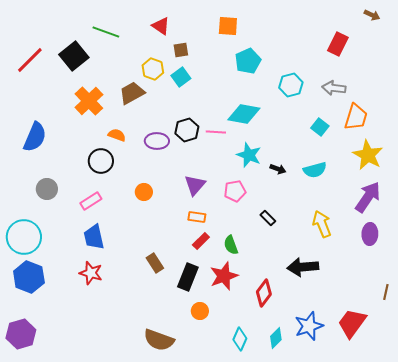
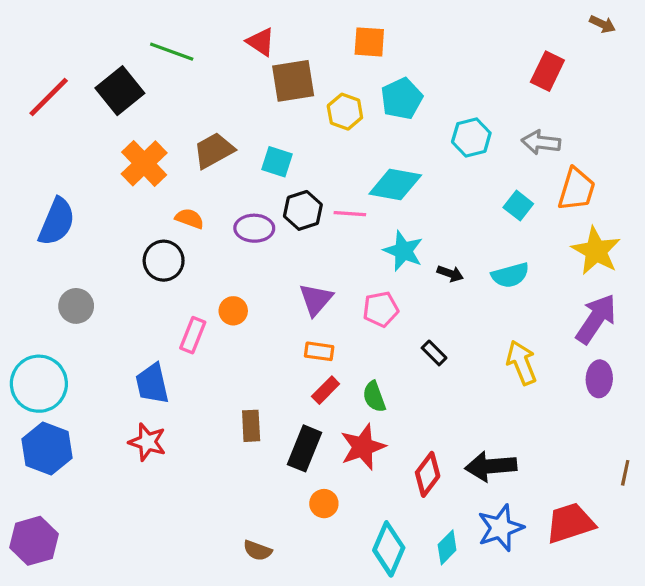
brown square: (181, 50) -> (293, 81), size x1.8
yellow hexagon: (153, 69) -> (345, 112), moved
cyan square: (181, 77) -> (277, 162), moved, turned -36
pink rectangle: (91, 201) -> (193, 335), moved, turned -35
brown rectangle: (155, 263) -> (251, 426), turned 30
black arrow: (303, 267) -> (491, 466), moved
red trapezoid: (352, 323) -> (570, 523), turned 36
cyan diamond: (240, 339) -> (389, 549), size x1.4
brown semicircle: (159, 340) -> (258, 551), size x0.6

